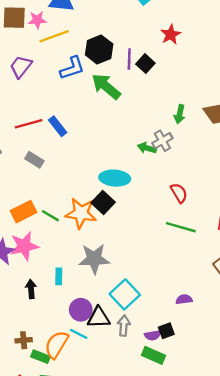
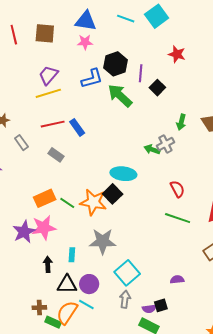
pink star: (37, 20) -> (85, 42), moved
red star: (171, 35) -> (177, 54), turned -30
yellow line: (54, 36) -> (48, 93), moved
black square: (145, 64) -> (157, 88), moved
black triangle: (99, 318) -> (67, 284), moved

